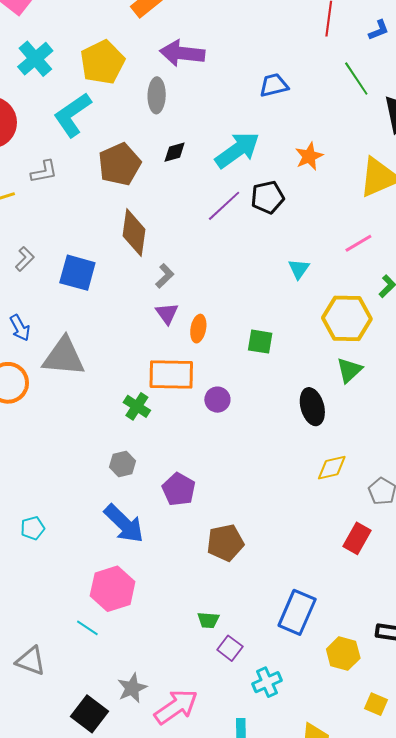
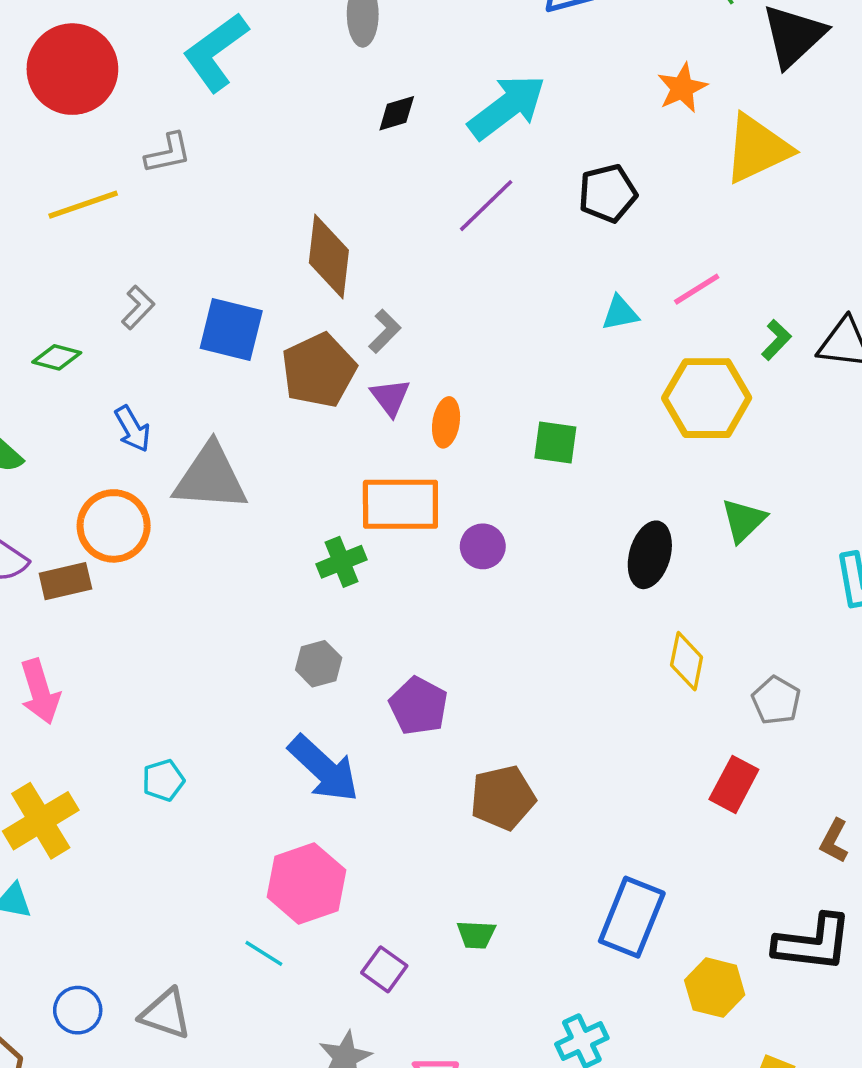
orange star: (309, 156) -> (682, 88), moved
brown pentagon: (120, 164) -> (319, 370), moved
black pentagon: (268, 197) -> (608, 193), moved
pink line: (358, 243) -> (697, 289), moved
cyan triangle: (299, 269) -> (620, 313), turned 45
green triangle: (349, 370) -> (744, 520), moved
green cross: (137, 406) -> (341, 562), turned 36
black ellipse: (312, 407) -> (650, 555), turned 33
yellow diamond: (332, 468) -> (687, 661), turned -64
purple square: (230, 648) -> (384, 969), moved

